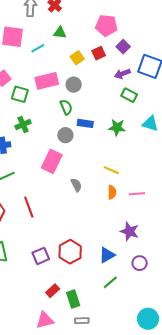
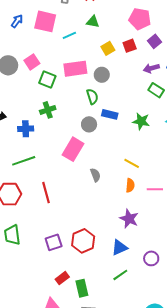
purple star: (130, 231) -> (129, 219), moved

